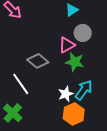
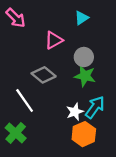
gray circle: (83, 33) -> (84, 57), moved
pink triangle: (67, 45) -> (54, 40), moved

